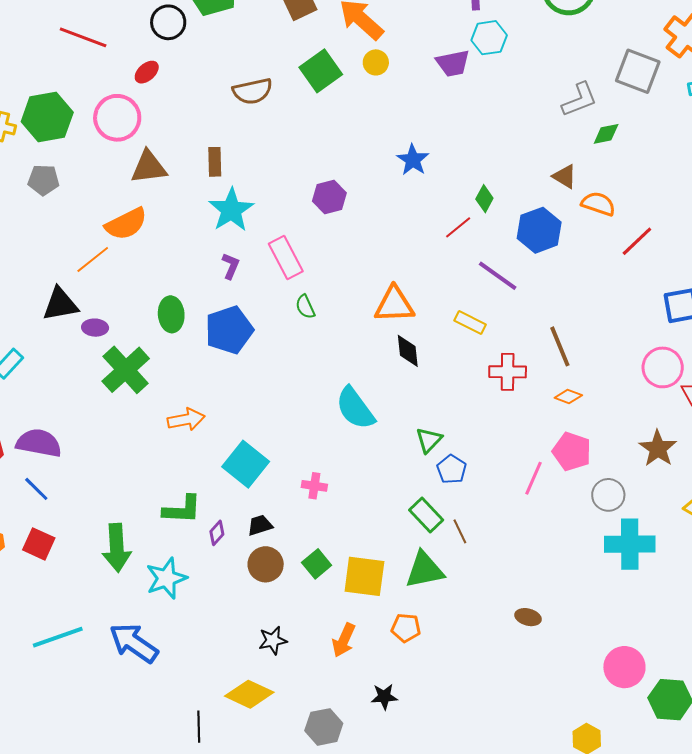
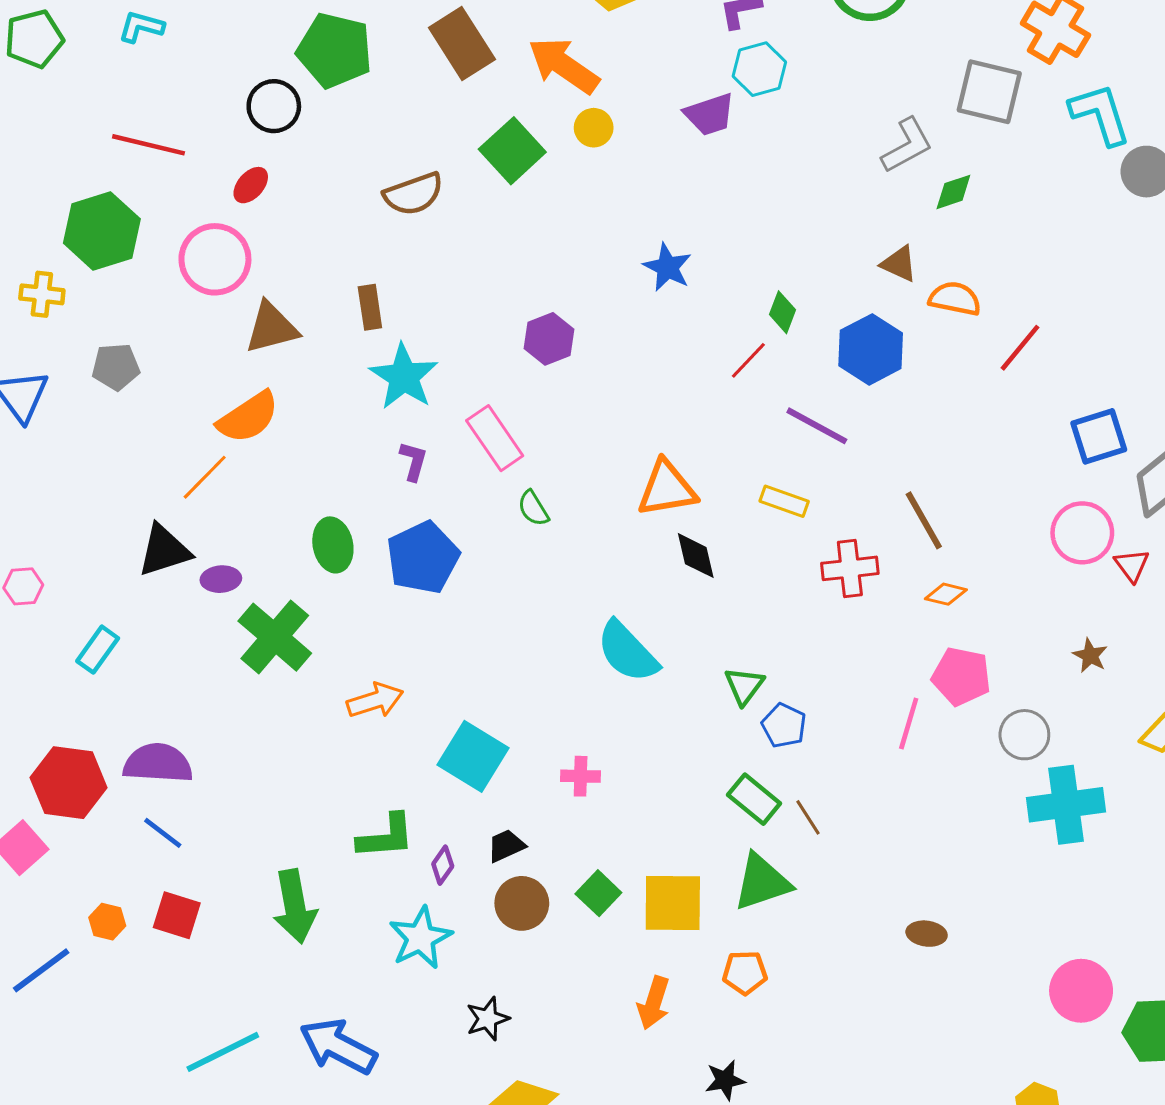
green hexagon: (47, 117) -> (102, 231), moved
brown star: (658, 448) -> (1090, 656), size x0.6
cyan star: (166, 578) -> (420, 938), moved
black star: (273, 640) -> (488, 1019), moved

